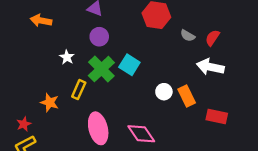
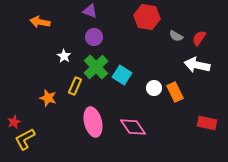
cyan square: (129, 65) -> (122, 75), moved
red rectangle: (217, 116) -> (207, 123), moved
red star: (24, 124) -> (14, 122), moved

